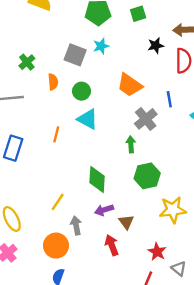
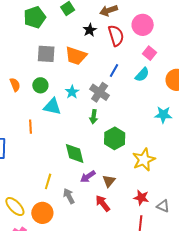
cyan star: (101, 46) -> (72, 92), moved
gray square: (75, 55) -> (46, 54), moved
orange trapezoid: (130, 85) -> (76, 56), moved
blue line: (169, 99) -> (114, 70), turned 56
green arrow: (131, 144) -> (94, 117), turned -152
brown triangle: (126, 222) -> (109, 181), turned 32
orange circle: (56, 246) -> (42, 213), moved

